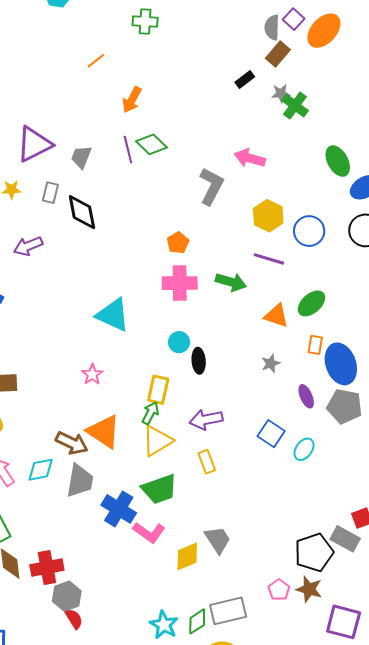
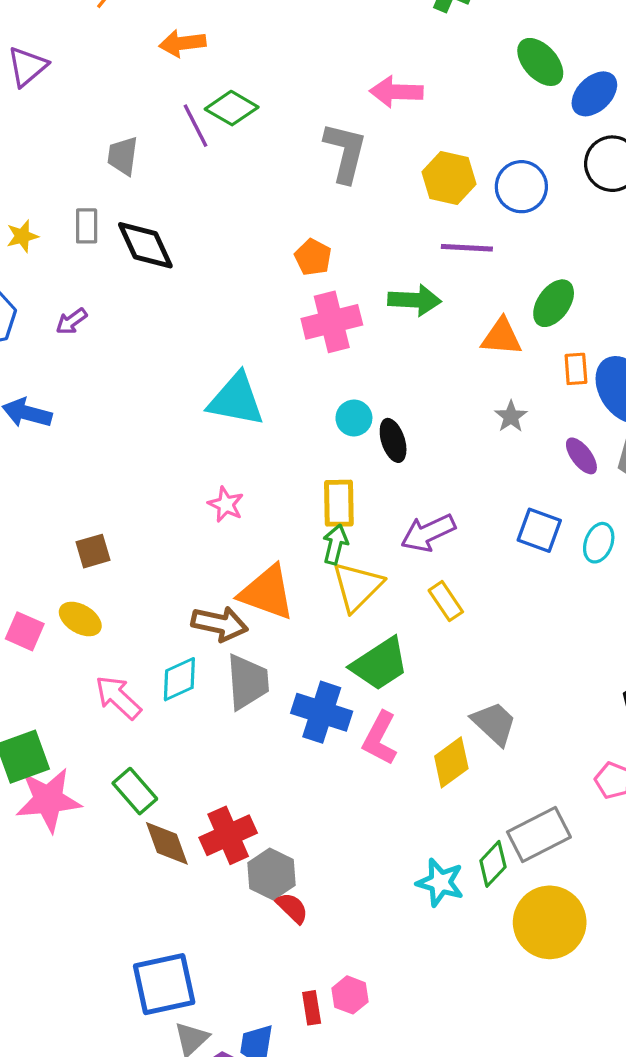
orange arrow: (132, 100) -> (182, 43), turned 68
purple triangle: (34, 144) -> (27, 66), moved, size x0.7
purple arrow: (28, 246) -> (71, 321), size x0.7
pink L-shape: (149, 532) -> (380, 738), turned 96

